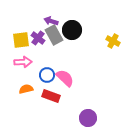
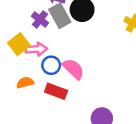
yellow square: (21, 40) -> (19, 44), moved, turned -30
pink arrow: (23, 62) -> (36, 49), moved

